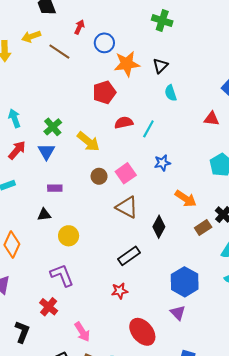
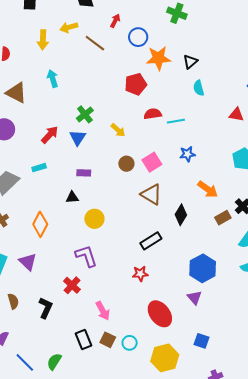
green cross: (162, 21) -> (177, 13), moved
cyan arrow: (15, 118) -> (53, 79), moved
cyan line: (148, 129) -> (176, 121), turned 48
yellow arrow: (88, 142) -> (118, 130), size x0.7

